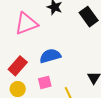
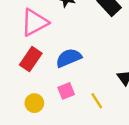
red rectangle: (18, 66) -> (31, 59), moved

